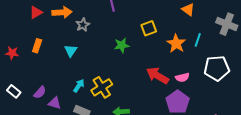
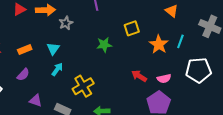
orange rectangle: (37, 46) -> (25, 50), moved, turned 48
red arrow: (157, 76) -> (139, 76), size x0.7
cyan arrow: (79, 86) -> (57, 69), moved
purple semicircle: (40, 92) -> (23, 75), moved

